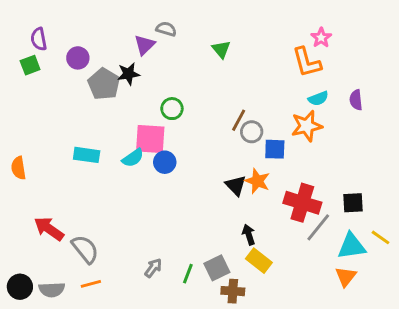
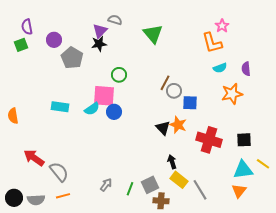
green triangle: (221, 49) -> (153, 34), size x1.5
black star: (129, 74) -> (99, 44), moved
orange star: (307, 126) -> (232, 94), moved
gray line: (318, 227) -> (200, 190), moved, turned -70

